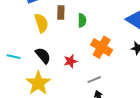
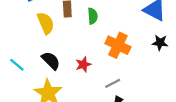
cyan line: (14, 57) -> (17, 65), turned 32

